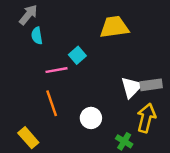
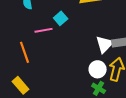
orange line: (52, 103) -> (25, 52), moved
white circle: (91, 118) -> (98, 69), moved

